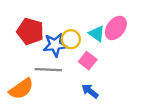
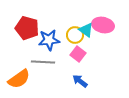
pink ellipse: (116, 28) -> (103, 25), turned 65
yellow circle: (71, 39) -> (75, 35), moved

